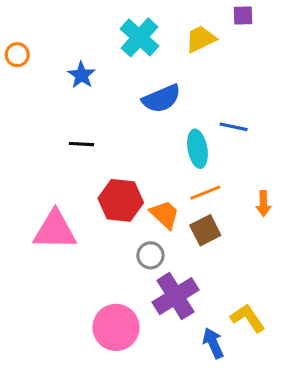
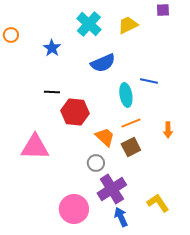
purple square: (243, 15) -> (163, 10), moved
red hexagon: (121, 200) -> (75, 112), moved
blue arrow: (213, 343) -> (121, 217), moved

